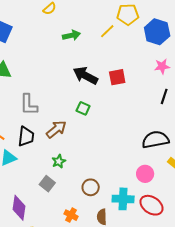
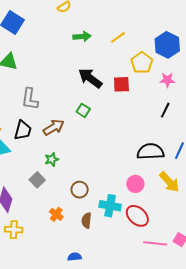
yellow pentagon: (128, 14) -> (142, 63), moved, turned 30

